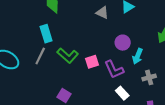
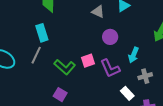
purple circle: (123, 43) -> (110, 37), moved
green L-shape: (68, 56) -> (65, 67), moved
white rectangle: (122, 93) -> (127, 93), moved

